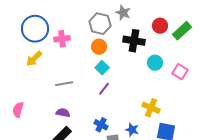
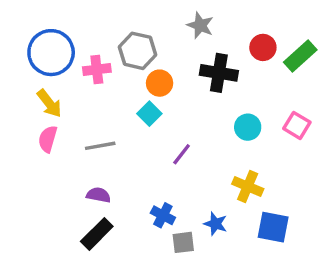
gray hexagon: (100, 24) -> (137, 51), moved
yellow arrow: (34, 59) -> (49, 103), turned -84
cyan circle: (155, 63) -> (248, 127), moved
cyan square: (102, 68) -> (149, 114), moved
purple line: (104, 89) -> (182, 154), moved
pink semicircle: (18, 110) -> (48, 139), moved

